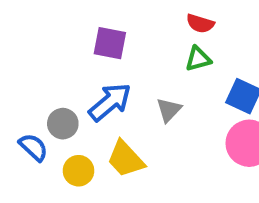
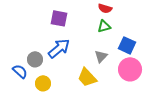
gray triangle: (169, 110) -> (101, 56), moved
yellow trapezoid: (126, 159) -> (87, 77), moved

